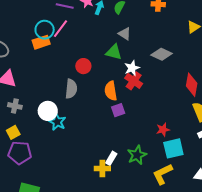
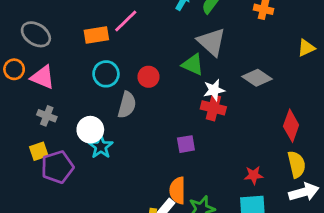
cyan circle: (45, 30) -> (106, 74), moved
gray triangle: (125, 34) -> (212, 42), size x1.6
red cross: (134, 81) -> (213, 108), turned -30
orange semicircle: (111, 91) -> (177, 190), moved
red star: (163, 130) -> (254, 175), moved
purple pentagon: (20, 153) -> (57, 167), moved, turned -30

